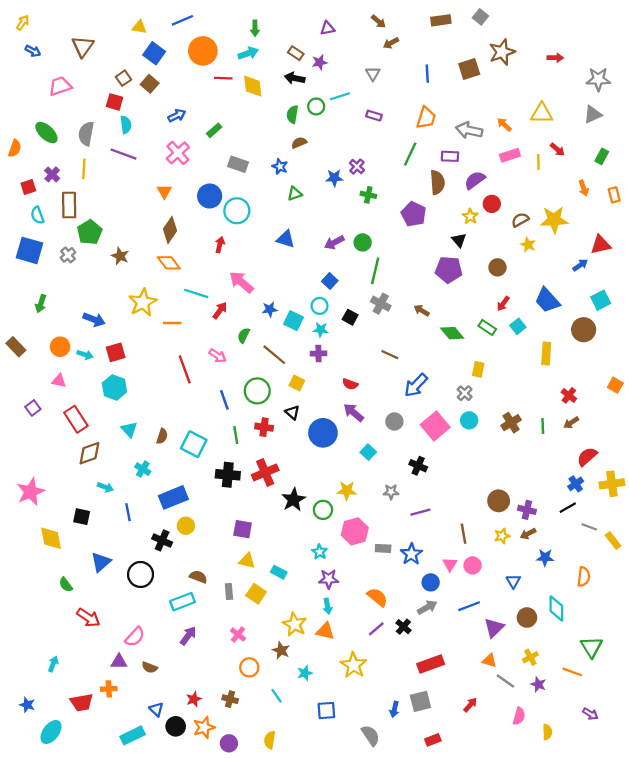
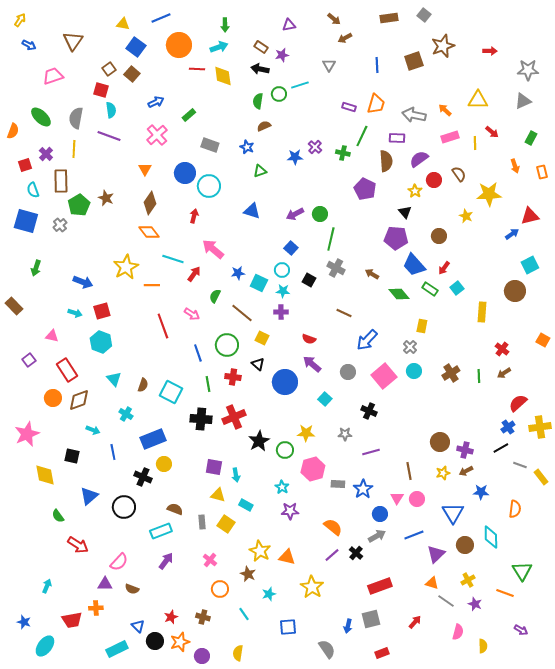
purple rectangle: (374, 116) -> (349, 107), moved
green cross: (368, 195) -> (343, 153), moved
brown semicircle: (520, 220) -> (459, 174), moved, turned 84
brown star: (120, 256) -> (106, 198), moved
blue trapezoid: (547, 300) -> (414, 265), moved
orange circle: (60, 347) -> (53, 398), moved
blue triangle: (513, 581) -> (453, 513), size x1.6
cyan arrow: (327, 606) -> (236, 475), moved

